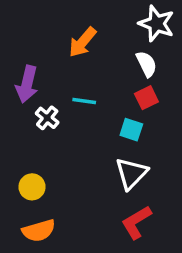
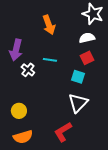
orange arrow: (82, 42) -> (49, 25), turned -60
white semicircle: (146, 64) -> (87, 38), turned -77
red L-shape: (136, 222) -> (63, 132), moved

